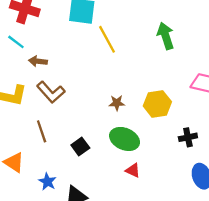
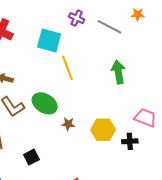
black cross: (188, 137) -> (130, 141), moved
green ellipse: (125, 139) -> (45, 103), moved

